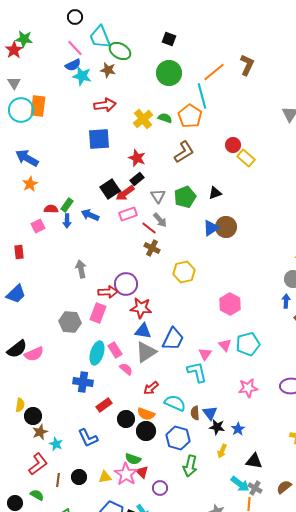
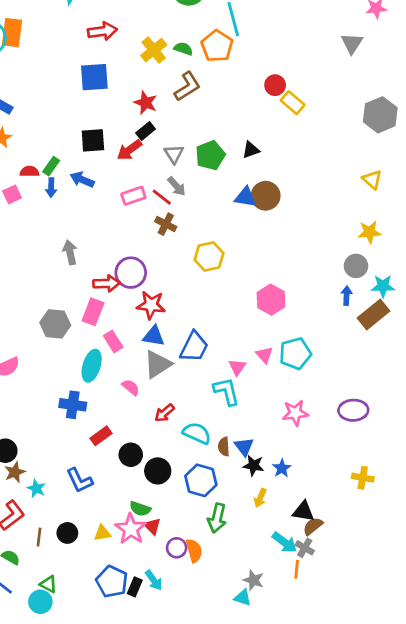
brown L-shape: (184, 152) -> (187, 86), moved
black square: (110, 189) -> (93, 140), moved, turned 30
pink rectangle: (128, 214) -> (133, 196), moved
blue triangle: (211, 228) -> (245, 197), turned 42
pink rectangle: (115, 350) -> (113, 341), moved
orange semicircle: (146, 414) -> (194, 551), moved, turned -126
brown semicircle: (284, 487) -> (313, 526), moved

